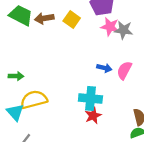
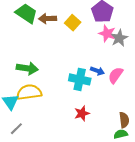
gray star: (124, 30) -> (119, 38), turned 30
green arrow: (16, 76) -> (27, 68), moved, size x1.5
cyan cross: (90, 98) -> (80, 79), moved

